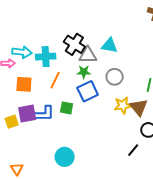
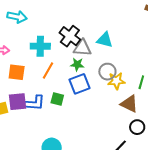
cyan arrow: (22, 52) -> (17, 17), moved
yellow star: (123, 105) -> (116, 81), moved
brown triangle: (139, 107) -> (129, 104), turned -30

